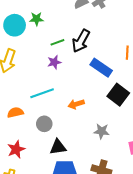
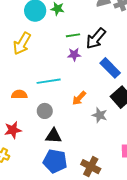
purple star: (54, 62) -> (74, 54), moved
orange arrow: (76, 104) -> (79, 98), turned -42
gray star: (102, 131) -> (100, 115), moved

